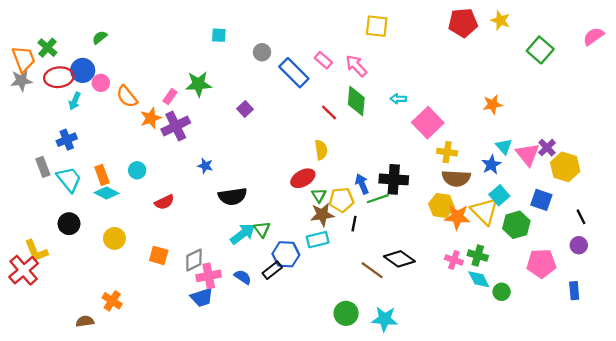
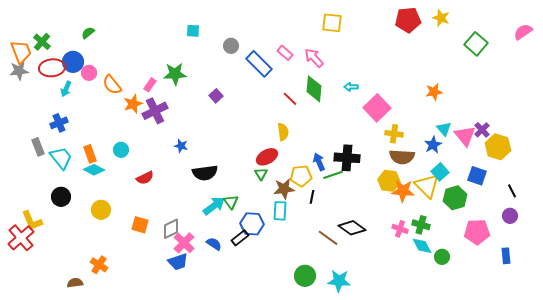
green triangle: (319, 195) -> (261, 174), moved
cyan rectangle: (318, 240) -> (280, 211), turned -72
pink cross: (209, 276) -> (184, 243), turned -35

